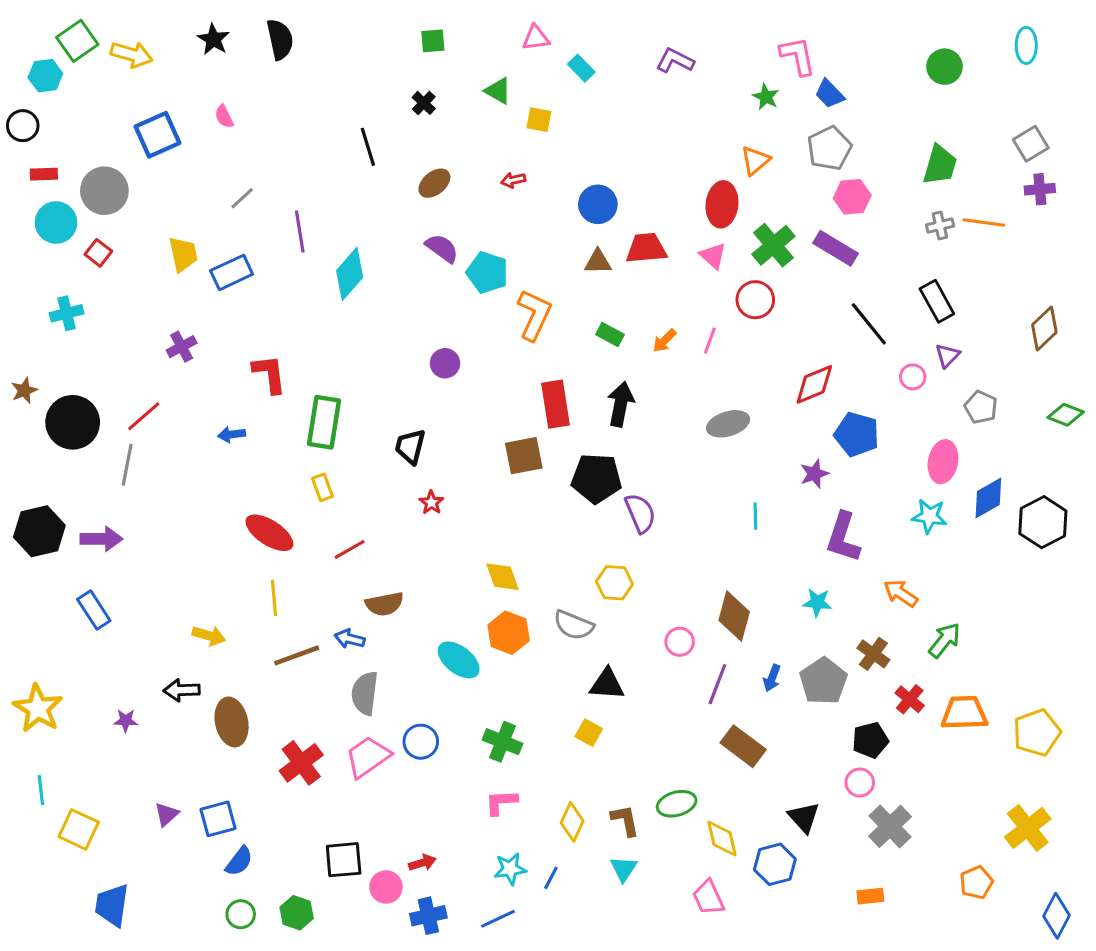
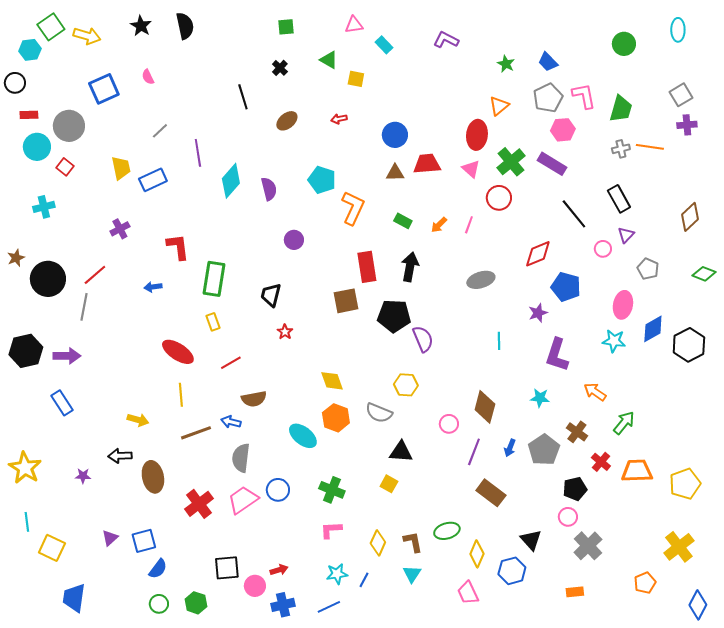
pink L-shape: (798, 56) -> (584, 96), moved
purple semicircle: (442, 248) -> (269, 189), moved, turned 40
yellow diamond: (722, 839) -> (477, 554), turned 36

